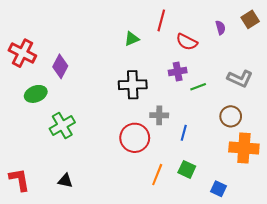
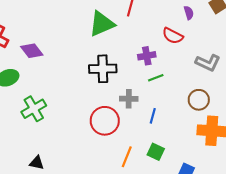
green triangle: (132, 39) -> (102, 24), size x1.8
red semicircle: (187, 42) -> (173, 36), moved
purple diamond: (60, 66) -> (32, 51), turned -65
green line: (198, 87) -> (156, 78), moved

